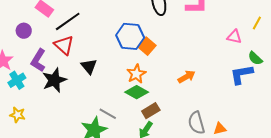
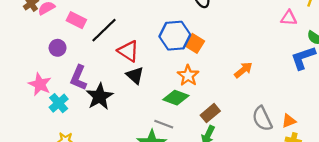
red triangle: (64, 45) -> (128, 51), moved
green diamond: (137, 92) -> (176, 98), moved

